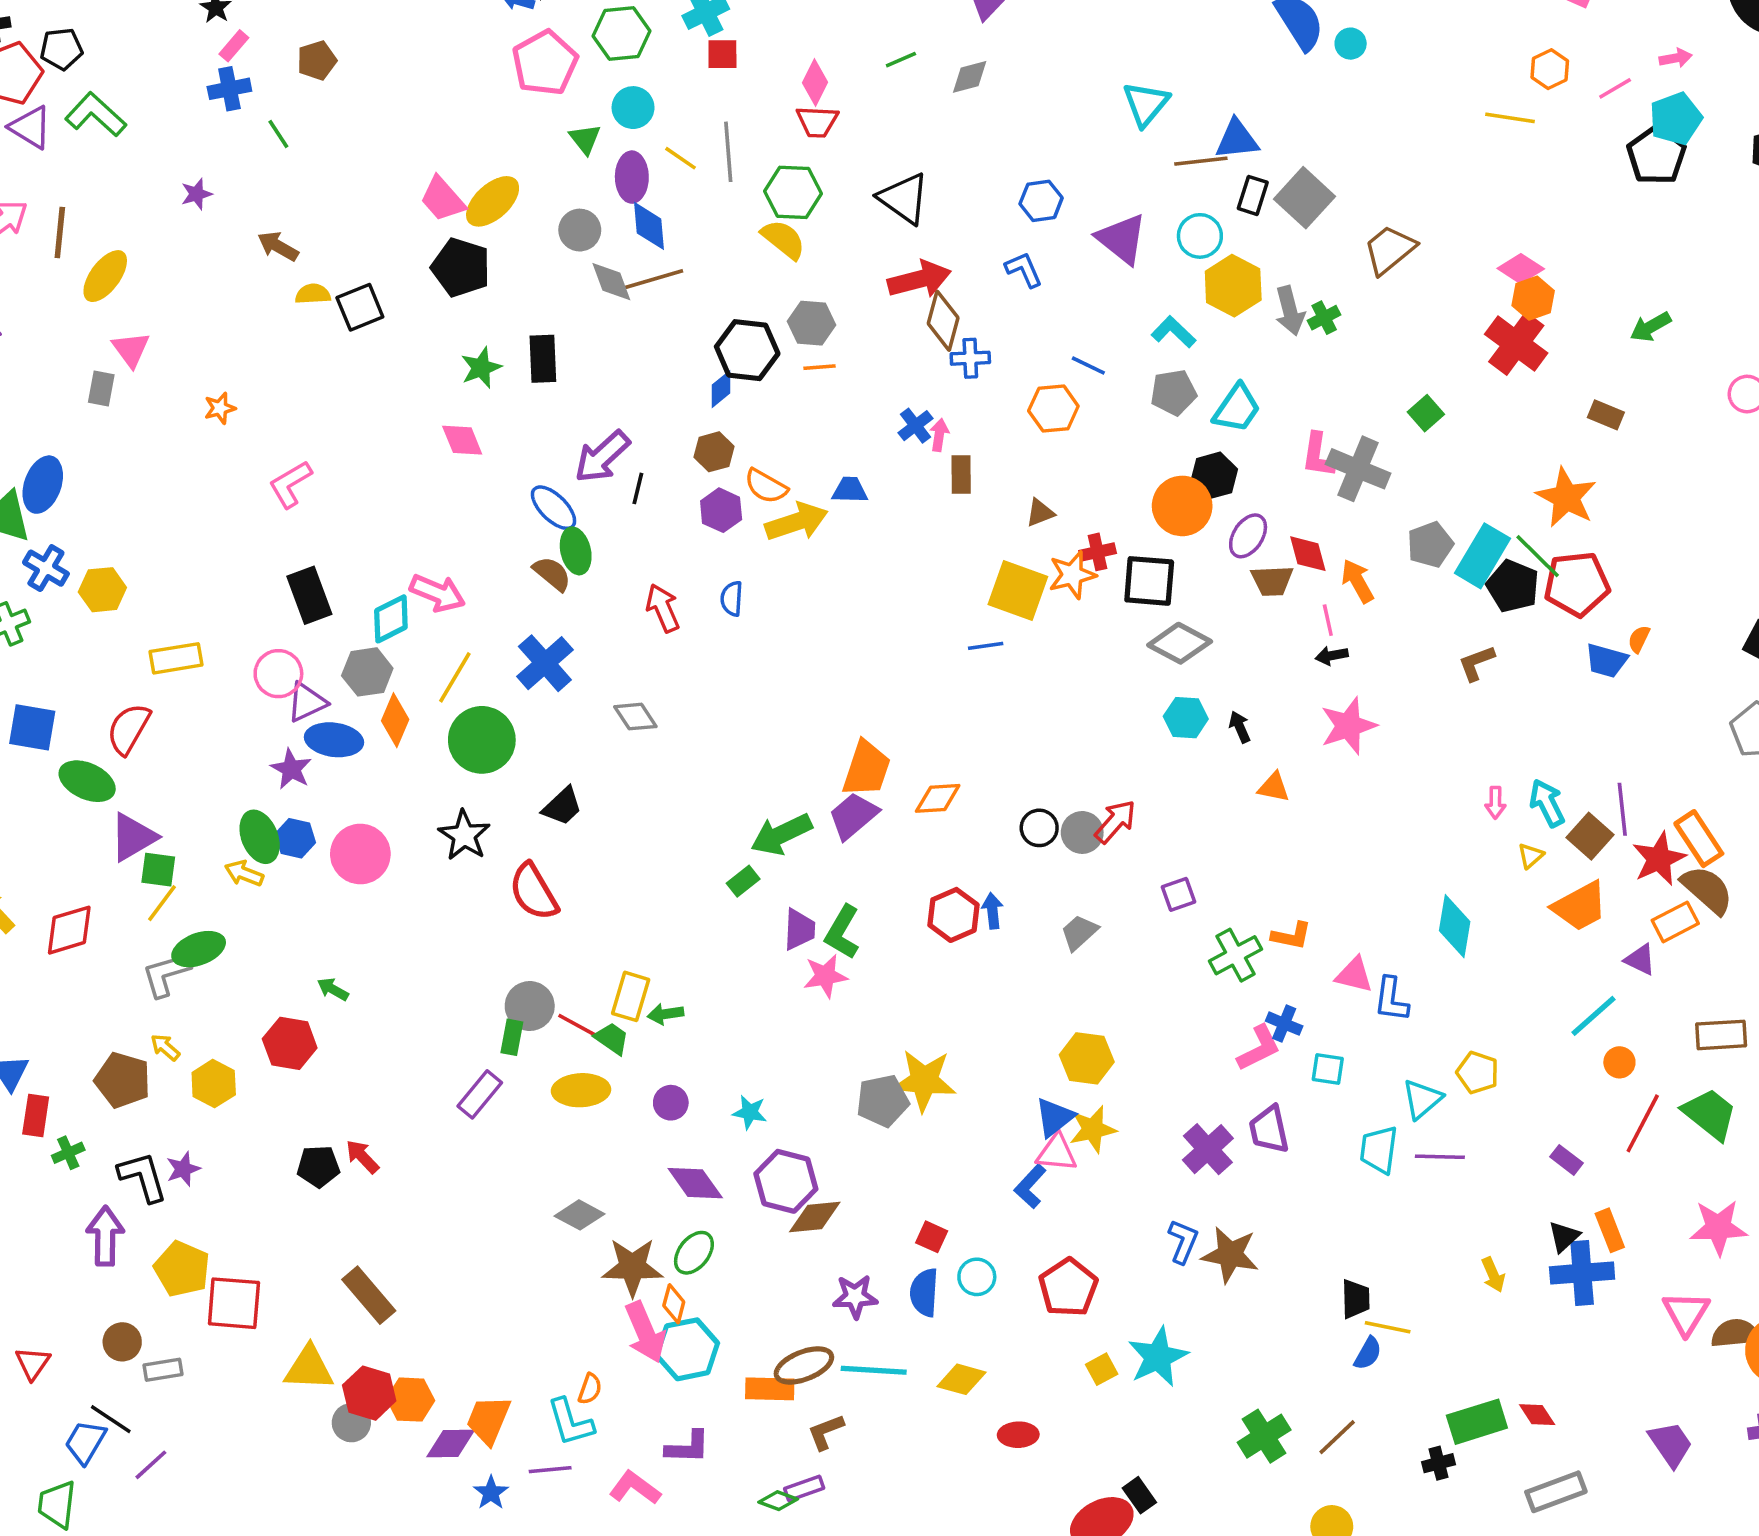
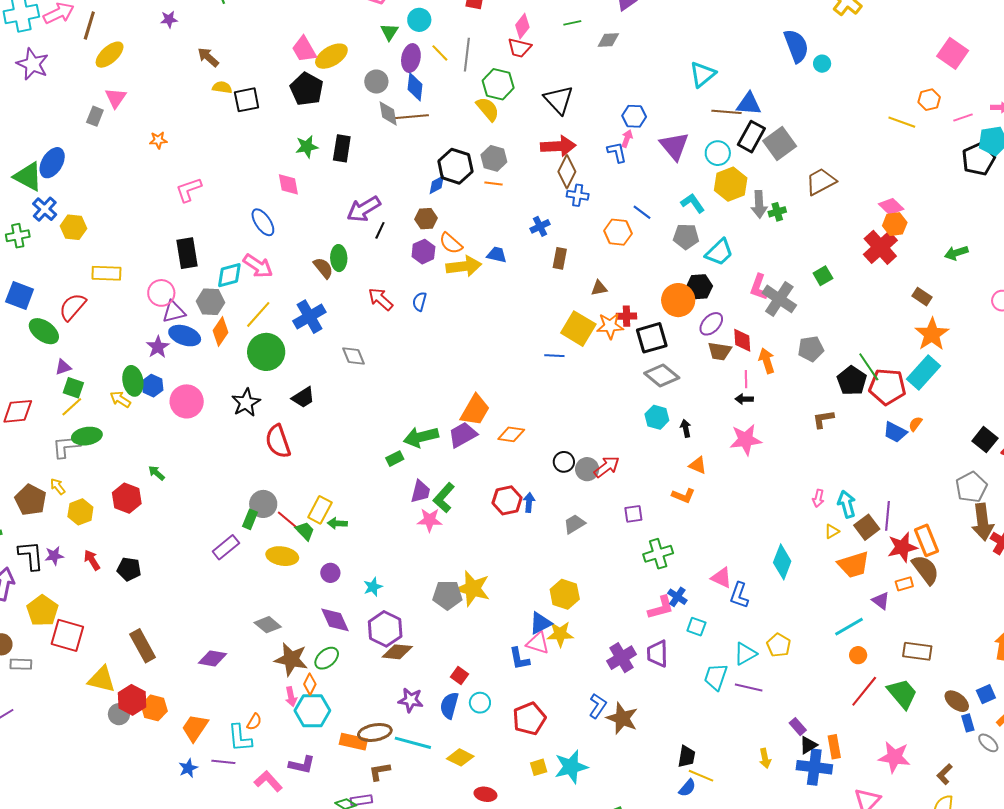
black rectangle: (1253, 195) -> (751, 137), size x1.4
pink arrow: (939, 435) -> (627, 138), moved
orange star: (1566, 497) -> (932, 334), moved
blue ellipse: (554, 508) -> (263, 222), moved
cyan rectangle: (1483, 556) -> (924, 372), moved
black square: (1149, 581) -> (652, 338), turned -32
red arrow: (663, 608) -> (380, 299), turned -36
purple triangle: (133, 837) -> (63, 367), size x0.6
orange rectangle: (1675, 922) -> (904, 584), size x0.7
orange L-shape: (1291, 936) -> (683, 496), moved
cyan star: (750, 1112) -> (373, 587), turned 30
red arrow: (362, 1157) -> (92, 560), moved
purple rectangle: (1566, 1160) -> (798, 727), moved
blue L-shape: (1030, 1186) -> (519, 659), turned -65
pink arrow: (645, 1332) -> (291, 697), size x0.6
purple diamond: (451, 1443) -> (213, 658), moved

